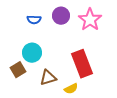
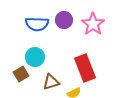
blue semicircle: (34, 20) -> (37, 24), size x1.6

